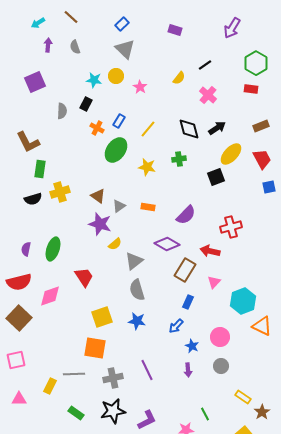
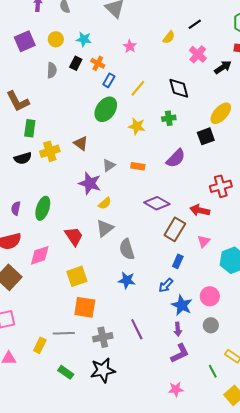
yellow circle: (116, 76) -> (56, 39), moved
orange cross: (97, 128) -> (98, 63), moved
black arrow: (217, 128) -> (223, 67), moved
brown triangle: (98, 196) -> (81, 143), moved
purple semicircle: (186, 215) -> (176, 158), moved
gray triangle: (134, 261) -> (105, 228), moved
yellow square: (102, 317) -> (77, 276), moved
blue star: (192, 346) -> (182, 305), size x1.5
green line: (205, 414) -> (213, 371), moved
purple L-shape: (147, 420) -> (180, 353), moved

